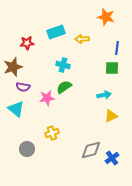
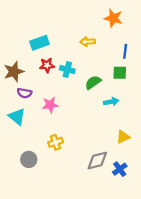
cyan rectangle: (56, 32) -> (39, 43), moved
red star: (27, 43) -> (47, 65), moved
green semicircle: (64, 87) -> (93, 82), moved
yellow triangle: (111, 116) -> (123, 137), moved

